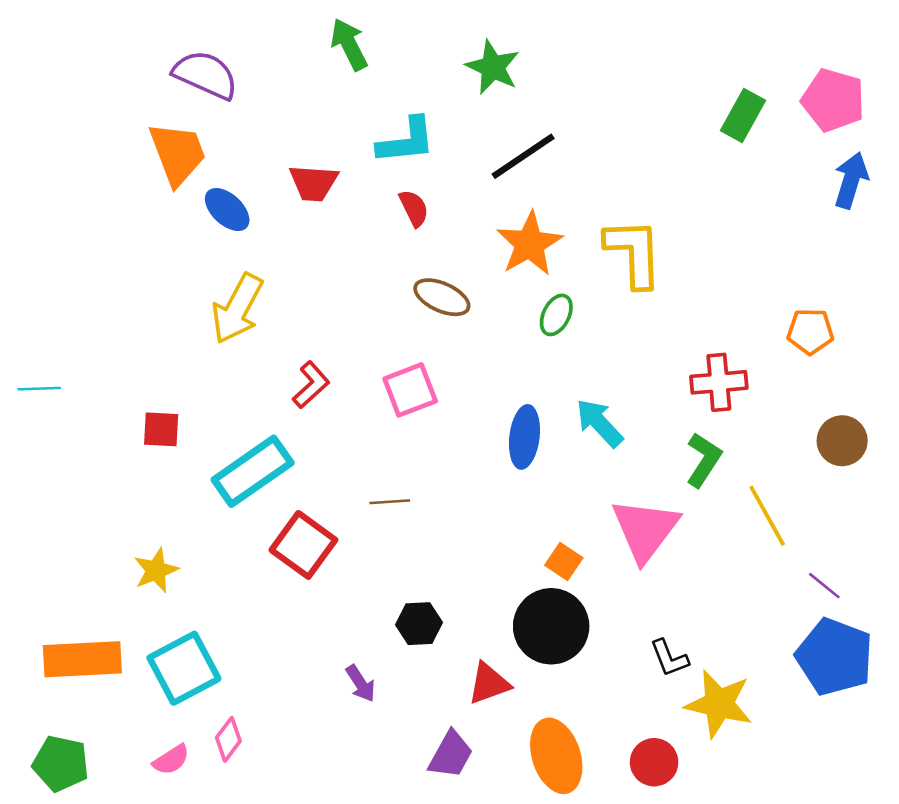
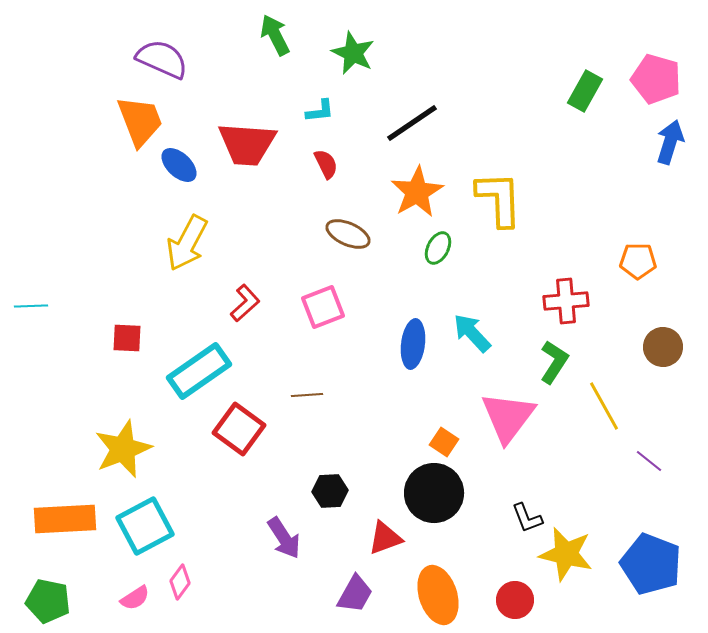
green star: (493, 67) -> (353, 53), moved
cyan L-shape: (406, 141) -> (320, 111), size x0.6
red trapezoid: (314, 183) -> (247, 144), size x1.5
yellow star: (156, 570) -> (123, 449), size x1.6
blue pentagon: (834, 657) -> (651, 564), moved
purple arrow: (361, 683) -> (284, 538), size x1.4

